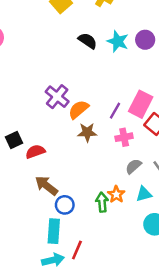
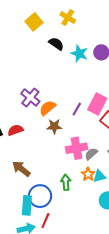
black semicircle: (88, 41) -> (56, 44), moved
pink cross: (124, 137) -> (77, 148), moved, size x1.5
red semicircle: (35, 152) -> (15, 130), moved
orange star: (116, 194) -> (88, 174), moved
blue circle: (65, 205) -> (40, 196), moved, size x1.5

